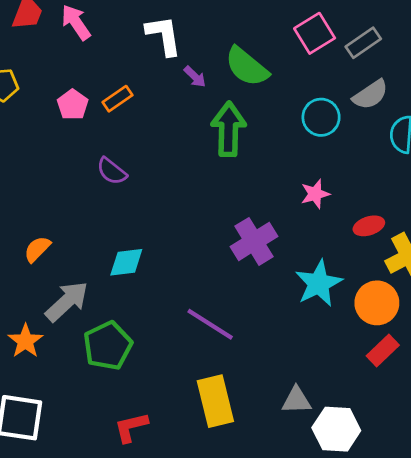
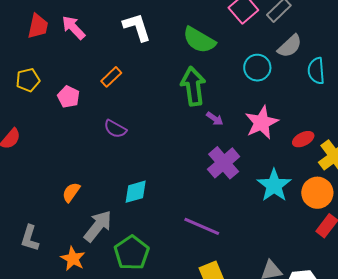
purple arrow: (195, 77) -> (215, 119), moved
pink pentagon: (73, 105) -> (68, 97), moved
pink star: (315, 194) -> (262, 122), size x1.6

